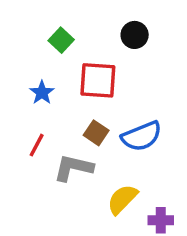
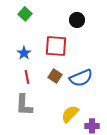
green square: (61, 40) -> (25, 14), moved
red line: (37, 145) -> (27, 77), moved, turned -40
gray L-shape: (73, 168) -> (24, 105), moved, turned -100

